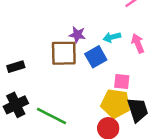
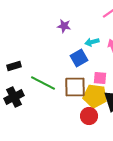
purple star: (77, 35) -> (64, 26), moved
brown square: (64, 53) -> (75, 87), moved
green line: (52, 116) -> (43, 83), moved

